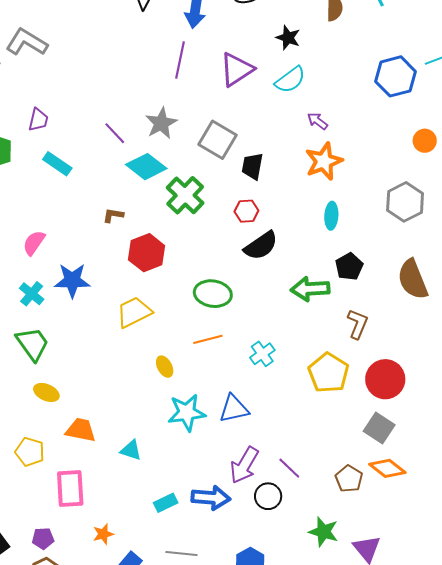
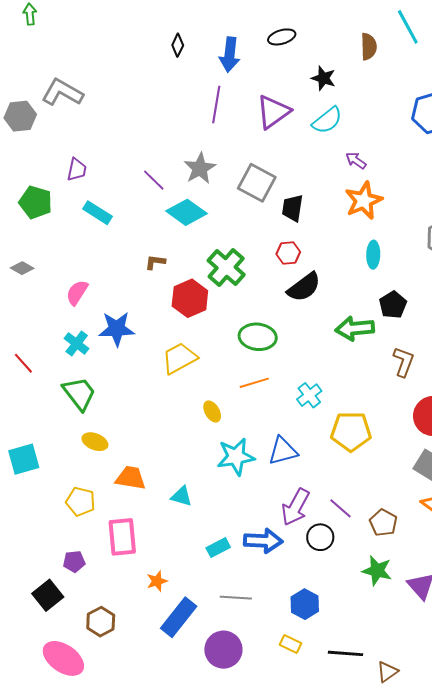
green cross: (185, 195) -> (226, 268), moved
yellow pentagon: (328, 373) -> (351, 431), moved, turned -30
brown pentagon: (349, 479) -> (383, 523), moved
purple pentagon: (43, 538) -> (74, 562), moved

